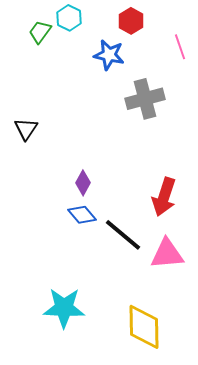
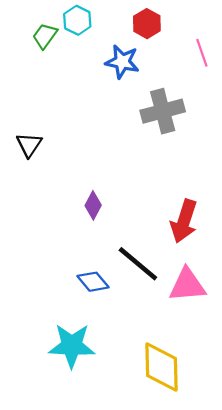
blue diamond: (82, 215) -> (93, 282), moved

